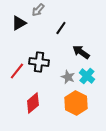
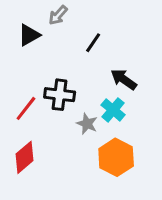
cyan cross: (87, 76) -> (113, 110), moved
gray star: (68, 77) -> (87, 124), moved
red diamond: (33, 103) -> (24, 157), moved

